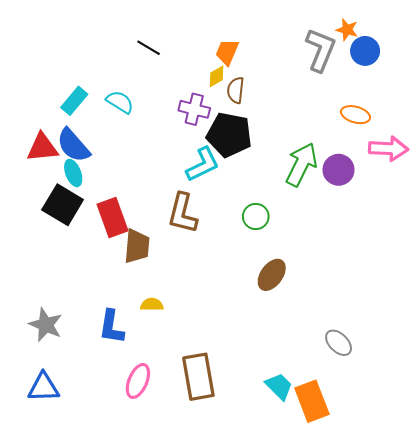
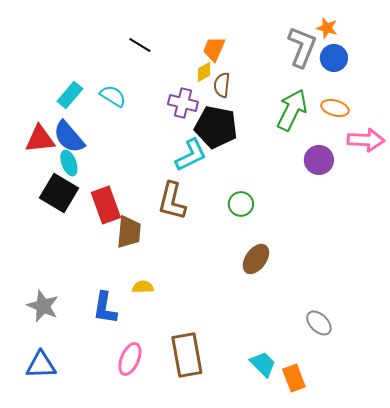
blue circle: (365, 51) -> (334, 58), moved
green arrow: (301, 164) -> (292, 110), moved
orange rectangle: (312, 401) -> (294, 378), size x0.7

